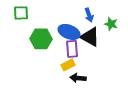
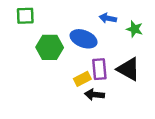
blue arrow: (89, 15) -> (108, 18), turned 120
black triangle: (90, 37) -> (128, 69), moved
purple rectangle: (72, 49) -> (99, 69), moved

